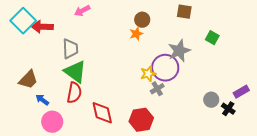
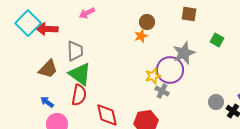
brown trapezoid: (28, 80) -> (48, 69), moved
gray cross: (157, 89) -> (162, 91), turned -32

